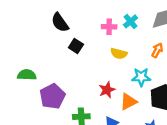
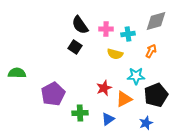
cyan cross: (130, 21) -> (128, 34), moved, turned 32
black semicircle: (60, 22) -> (80, 25), moved
green semicircle: (27, 75) -> (17, 73), moved

